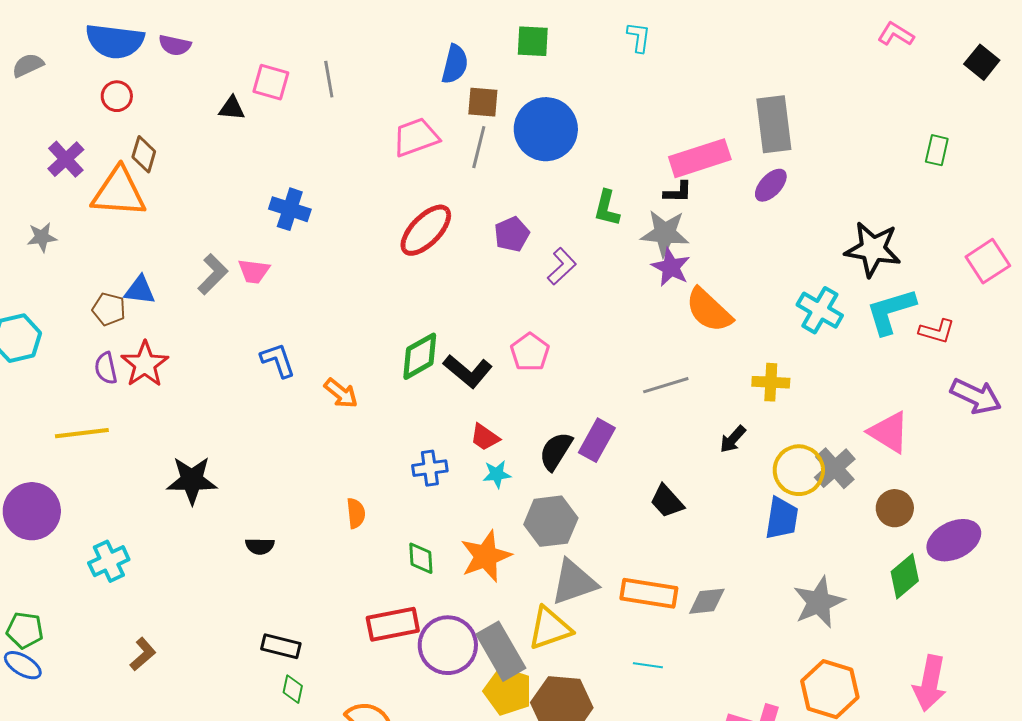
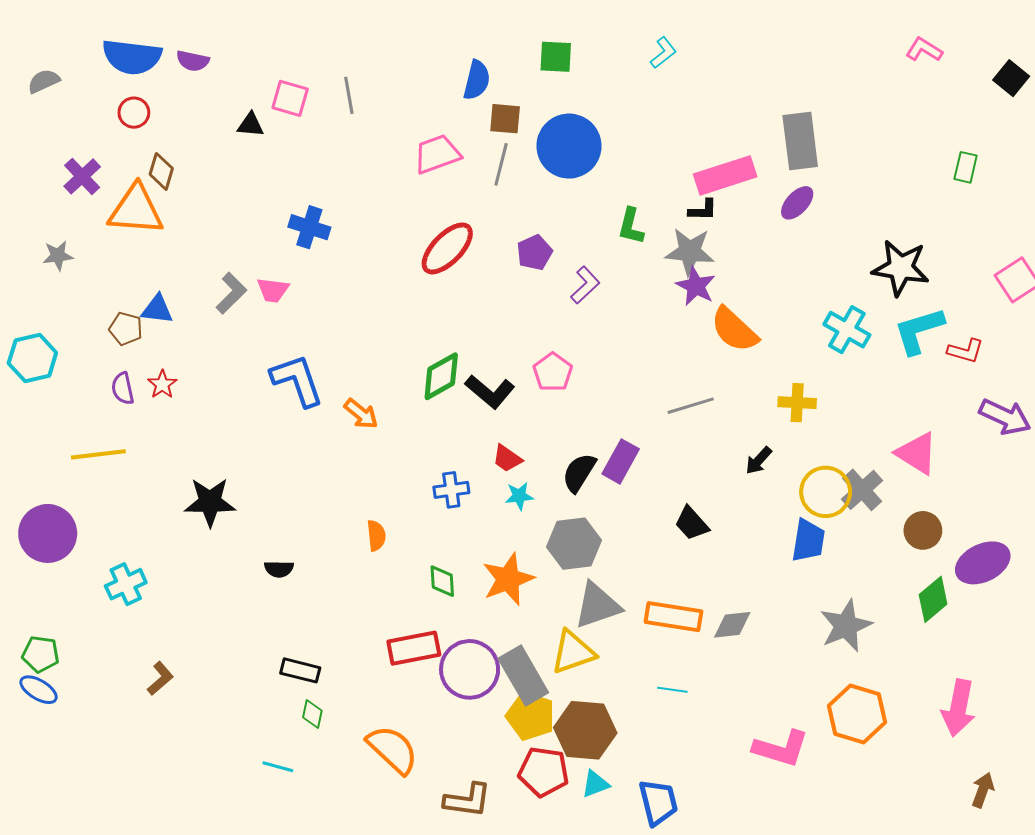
cyan L-shape: (639, 37) -> (663, 53), turned 44
blue L-shape: (278, 360) -> (297, 380), size x1.5
red star: (145, 364) -> (162, 384), size x0.6

